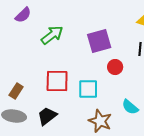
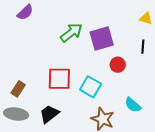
green arrow: (52, 35) -> (71, 32), moved
cyan square: (88, 89) -> (91, 87), turned 30

